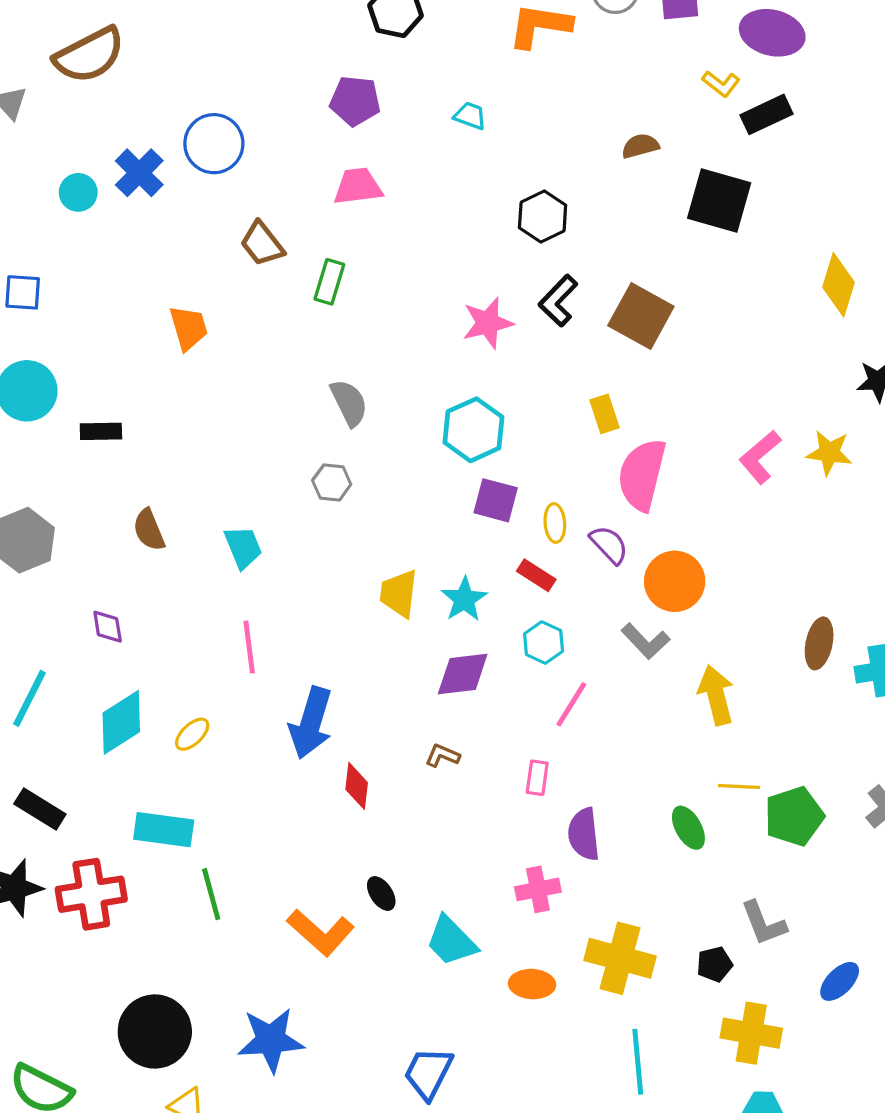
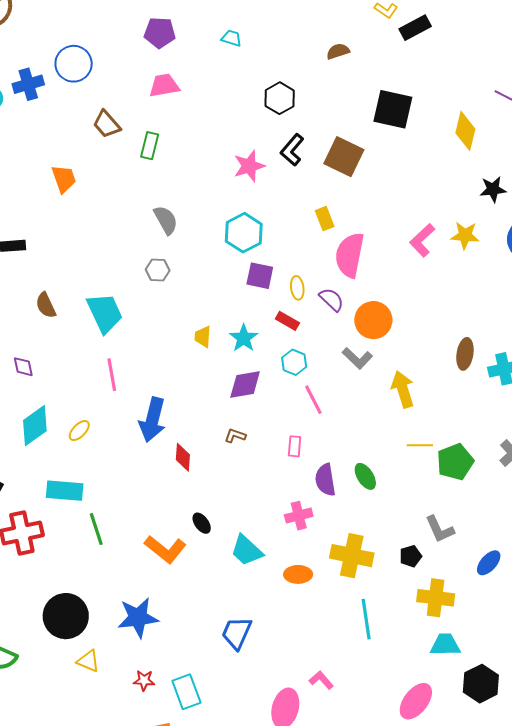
blue cross: (139, 173) -> (28, 84), turned 32
black square: (719, 201) -> (393, 109), moved
cyan trapezoid: (243, 547) -> (105, 313), size x1.5
yellow trapezoid: (399, 593) -> (203, 337), size x0.7
pink line: (571, 704) -> (313, 400), turned -56
green ellipse: (688, 828) -> (365, 476), moved

